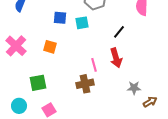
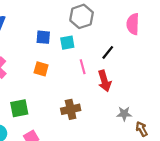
orange square: (50, 47) -> (41, 69), moved
pink line: (94, 65) -> (83, 67), moved
brown arrow: (150, 102) -> (142, 129), turned -88

